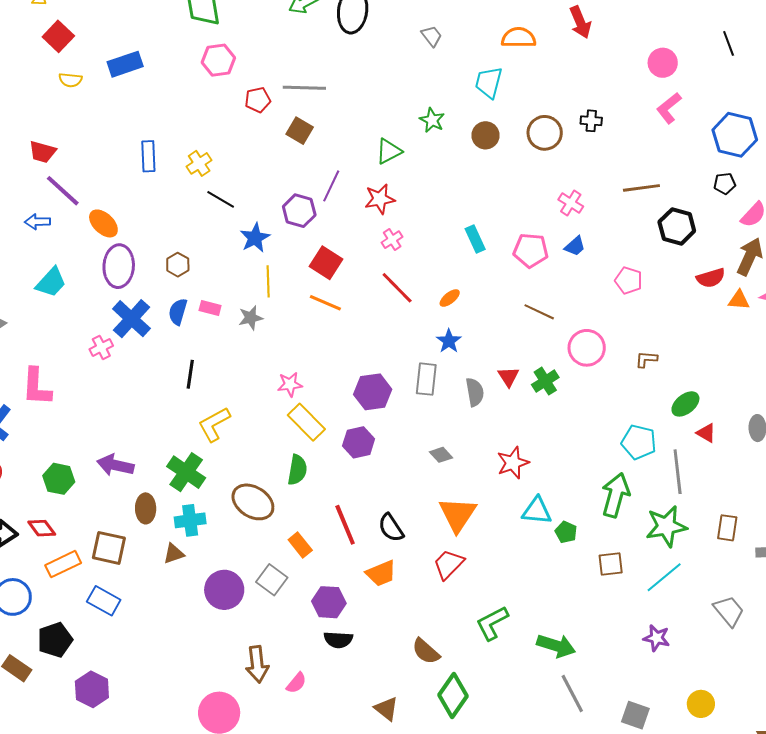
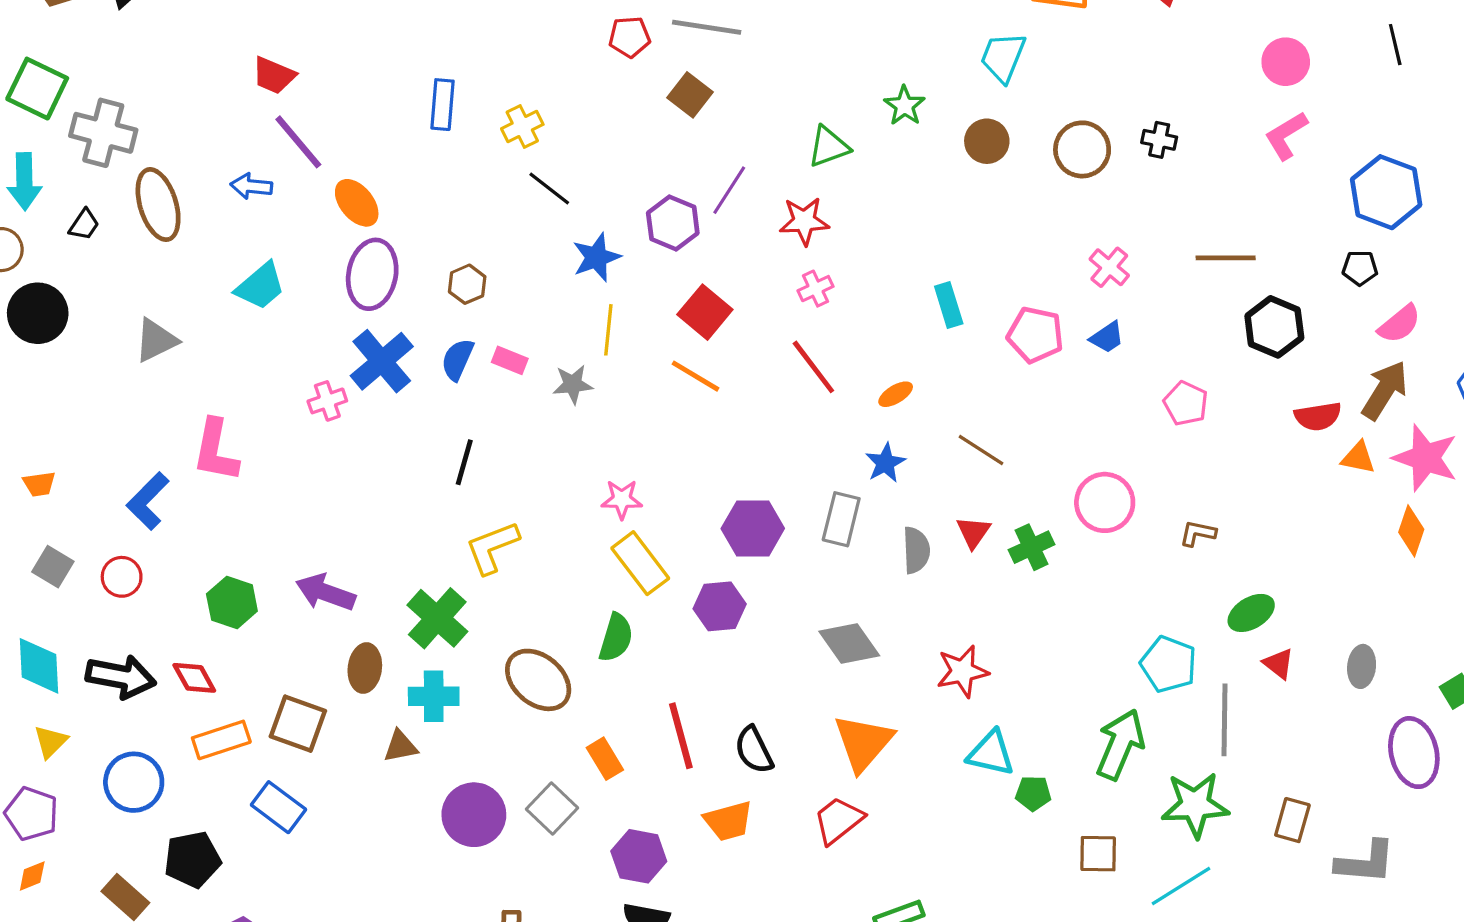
brown line: (539, 312) -> (981, 450), moved
gray diamond: (441, 455) -> (849, 644), size x1.6
green pentagon: (566, 532) -> (1033, 793), turned -30

